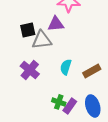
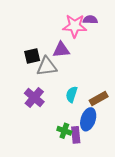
purple rectangle: (70, 106) -> (76, 135), turned -42
blue ellipse: (93, 106) -> (88, 119), moved, turned 35

